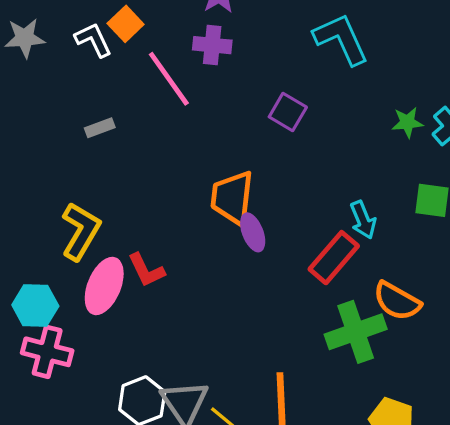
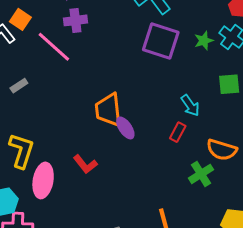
purple square: (288, 112) -> (161, 41), moved, size x1.6
red rectangle: (334, 258) -> (178, 132), size x0.6
red L-shape: (146, 270) -> (85, 164), moved
green cross: (356, 332) -> (201, 174), size x0.7

